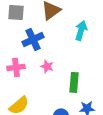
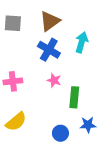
blue cross: (33, 39) -> (49, 50), moved, turned -35
pink star: (47, 66) -> (54, 80), moved

